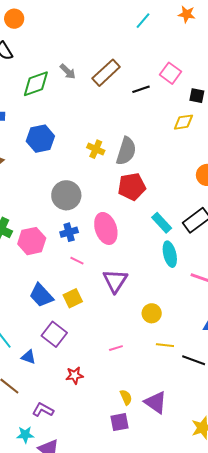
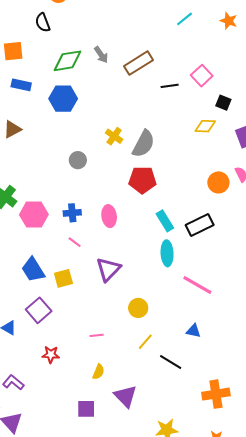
blue hexagon: (40, 139) -> (63, 99), moved
gray circle: (66, 195) -> (78, 160), moved, size x0.6
pink ellipse: (106, 228) -> (109, 216), size x0.7
yellow line: (165, 345) -> (145, 342), turned -66
yellow semicircle: (126, 397) -> (98, 372), moved, turned 35

